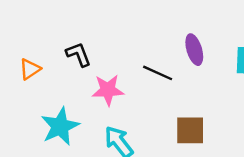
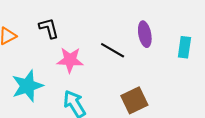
brown square: (190, 130) -> (134, 100), turned -32

